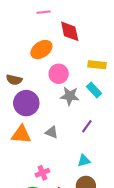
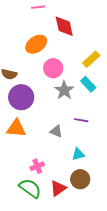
yellow rectangle: (97, 65) -> (91, 59), turned -48
gray star: (70, 96) -> (64, 90), turned 30
purple line: (87, 126) -> (81, 120), turned 64
gray triangle: (52, 132) -> (56, 131), moved

